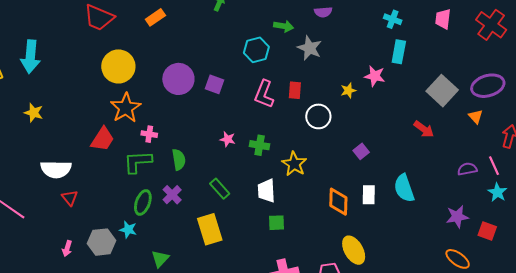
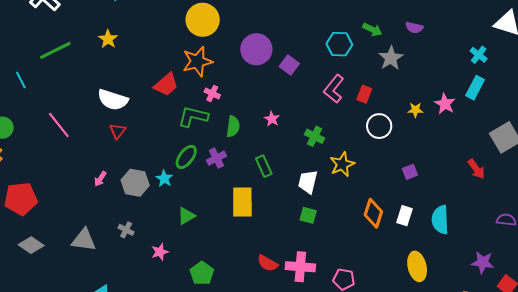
pink star: (228, 139) -> (272, 119), moved
yellow ellipse: (354, 250) -> (417, 266), moved

